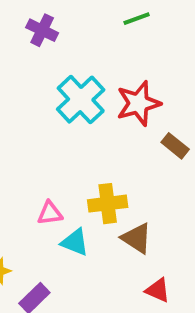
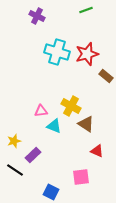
cyan cross: (81, 100) -> (57, 52), turned -30
yellow cross: (108, 204) -> (71, 106), turned 36

